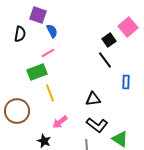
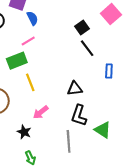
black square: (109, 40) -> (82, 28), moved
black L-shape: (97, 125) -> (79, 115), turned 70

